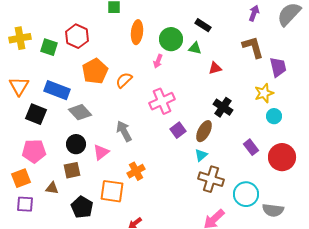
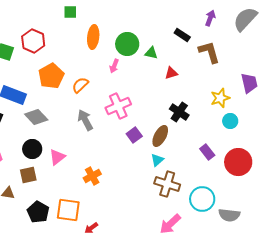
black rectangle: (203, 25) -> (182, 35), moved
purple trapezoid: (278, 67) -> (249, 83), moved
gray arrow: (124, 131) -> (85, 120), moved
orange square: (112, 191) -> (68, 210), moved

